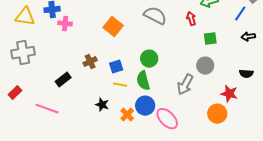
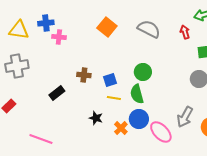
orange square: (113, 26) -> (107, 27), moved
brown cross: (90, 62) -> (84, 75), turned 32
gray arrow: (185, 85) -> (185, 117), moved
pink line: (47, 109) -> (41, 139), moved

